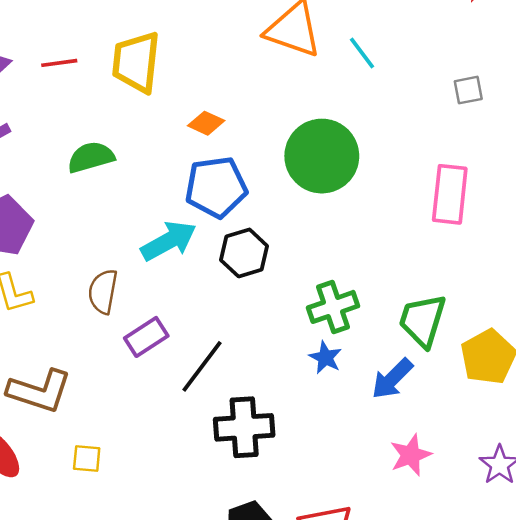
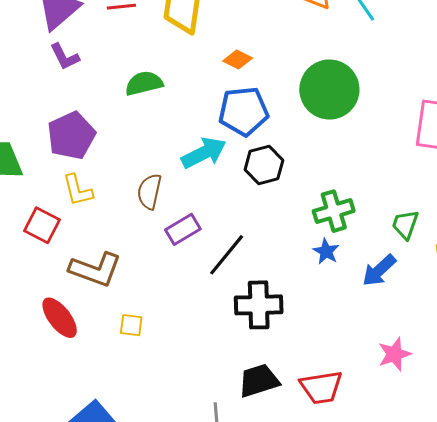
green trapezoid: (422, 320) -> (405, 225), size x0.7
pink star: (411, 455) -> (394, 354), moved

